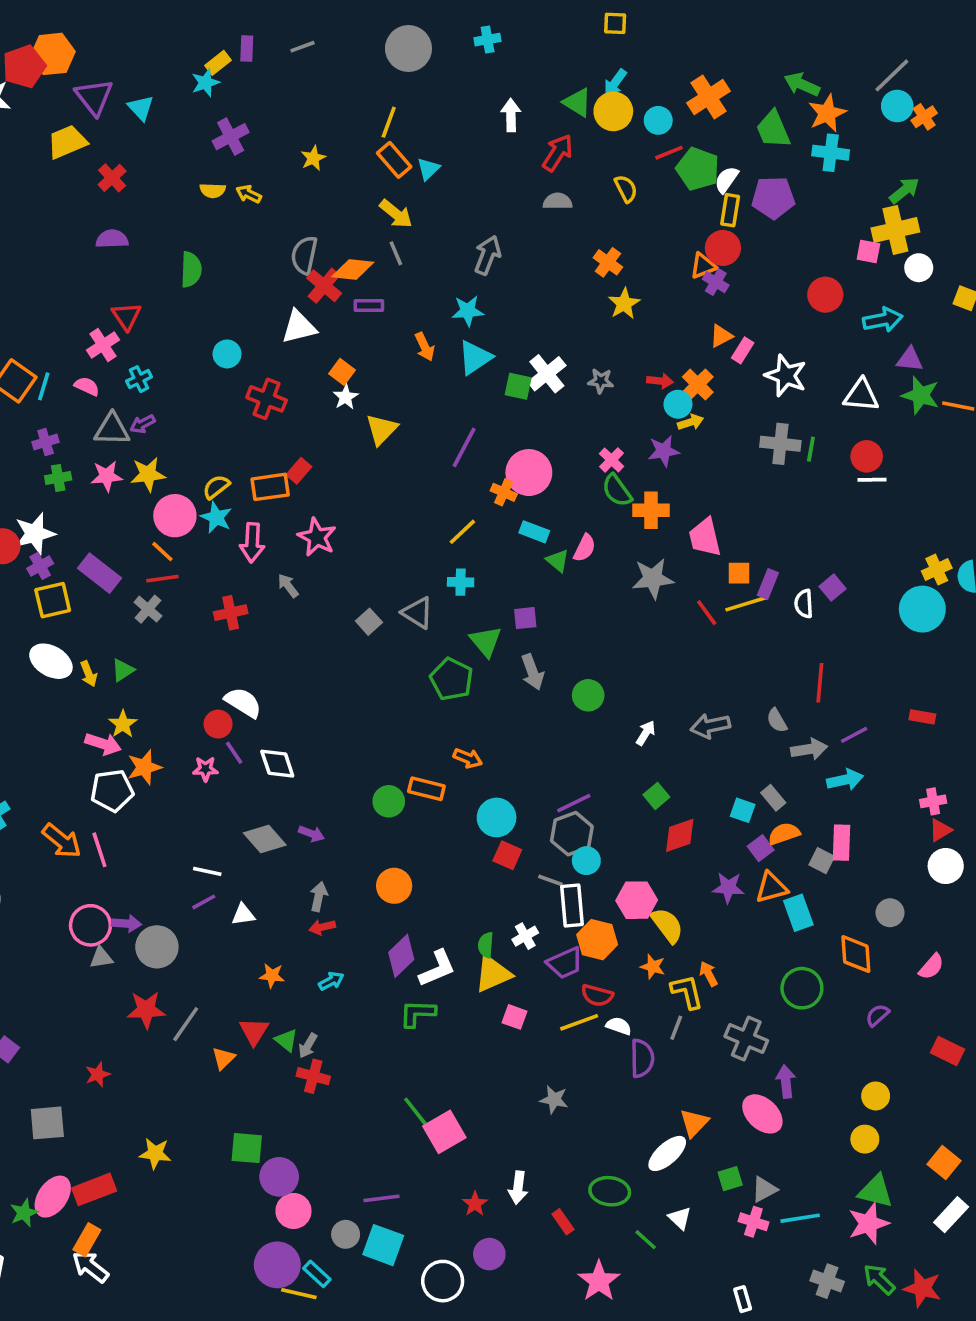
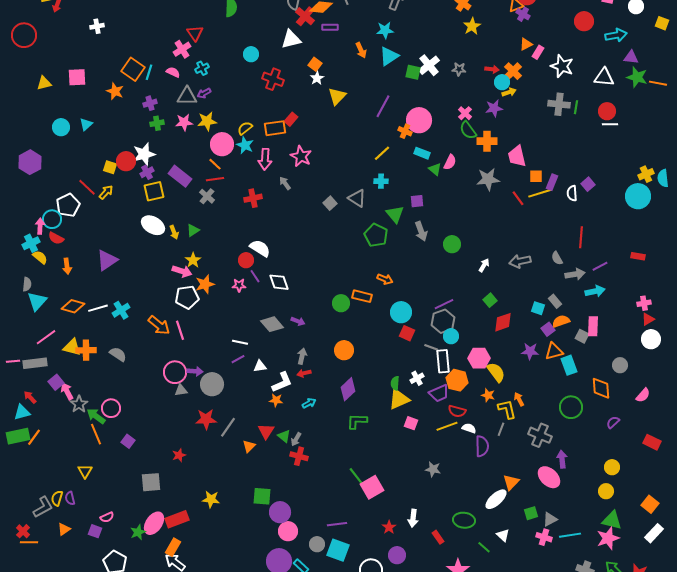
white L-shape: (437, 968) -> (282, 382), moved

